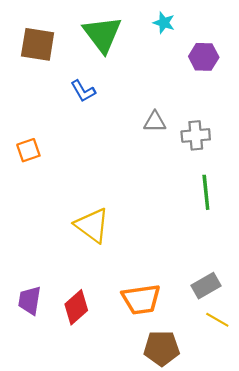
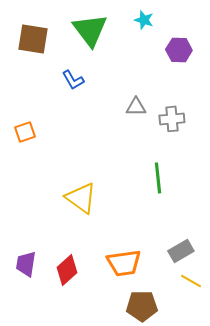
green line: (206, 192) -> (158, 178), moved

